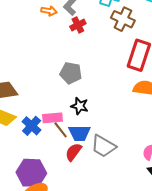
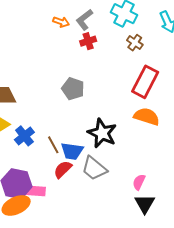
brown cross: (123, 19) -> (135, 43), size x0.7
black star: (80, 106) -> (102, 133), moved, size x1.6
pink rectangle: (53, 118) -> (35, 191), moved

